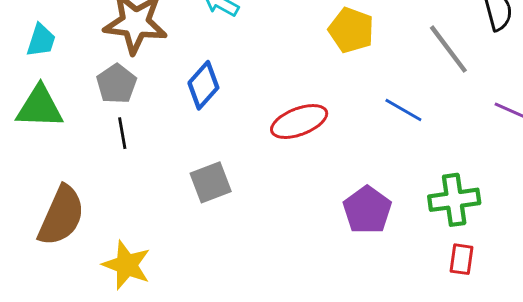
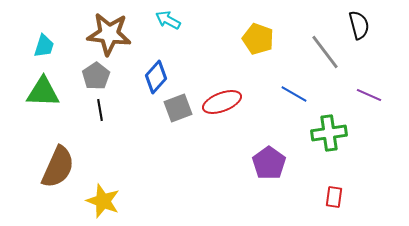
gray square: (211, 182) -> (178, 108), moved
green cross: (454, 200) -> (329, 133), moved

